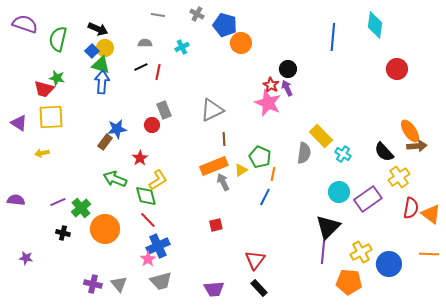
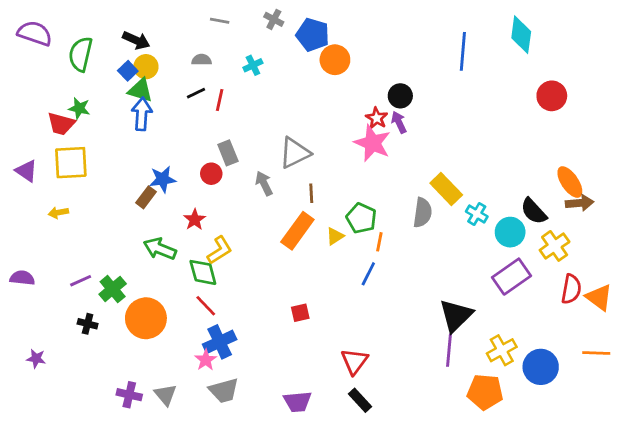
orange rectangle: (214, 166) -> (297, 231), turned -32
gray arrow: (223, 182) -> (264, 183), moved
cyan circle: (339, 192) -> (510, 232), moved

